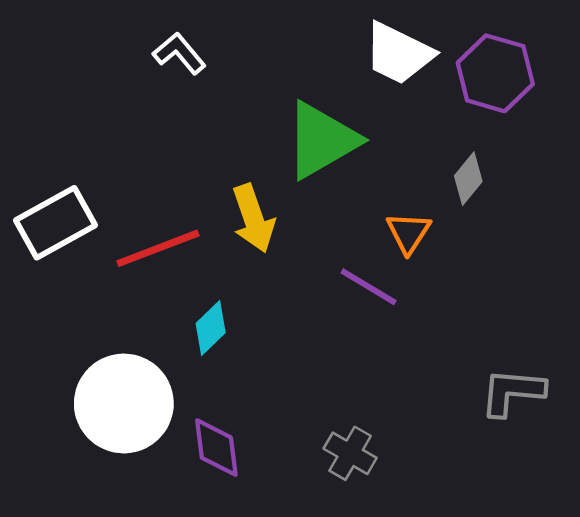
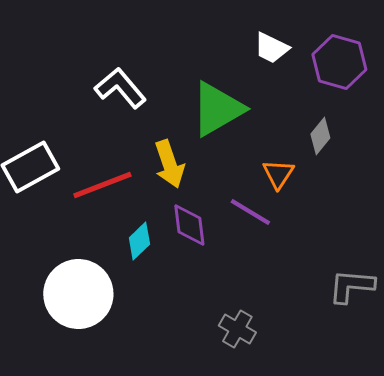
white L-shape: (179, 53) -> (120, 88), moved, size x1.4
white trapezoid: (398, 53) -> (271, 48), size x0.7
purple diamond: (216, 448) -> (189, 225), moved

